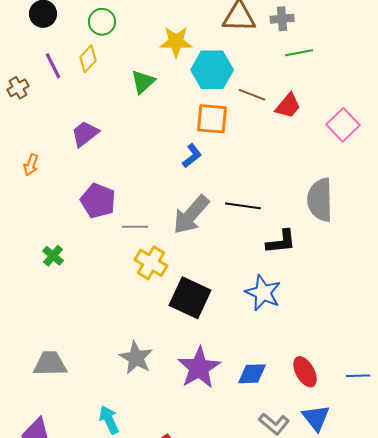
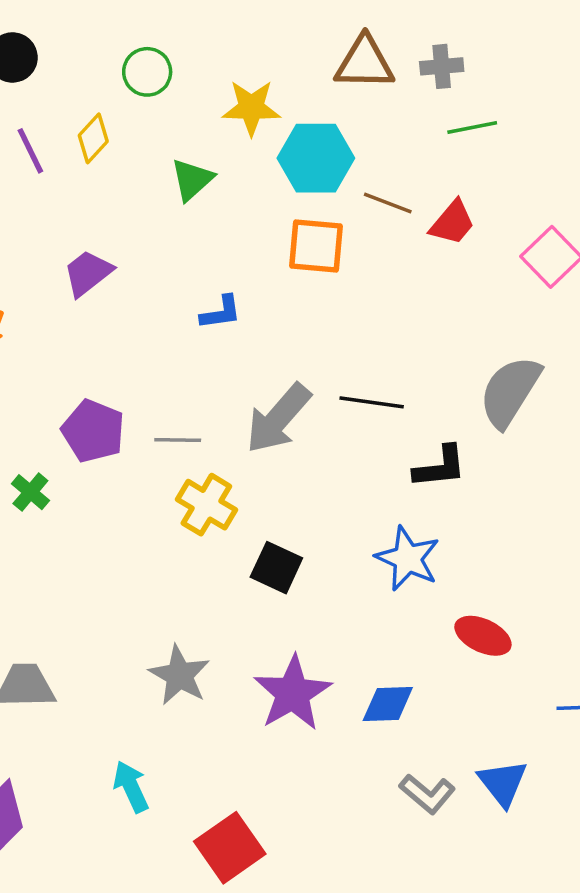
green circle: (102, 22) -> (147, 72), moved
blue L-shape: (192, 156) -> (221, 312), moved, turned 30
gray semicircle: (320, 200) -> (510, 392), turned 33
purple pentagon: (98, 201) -> (93, 431), moved
black square: (190, 298) -> (276, 568), size x0.7
red ellipse: (305, 372) -> (483, 636), moved, turned -36

